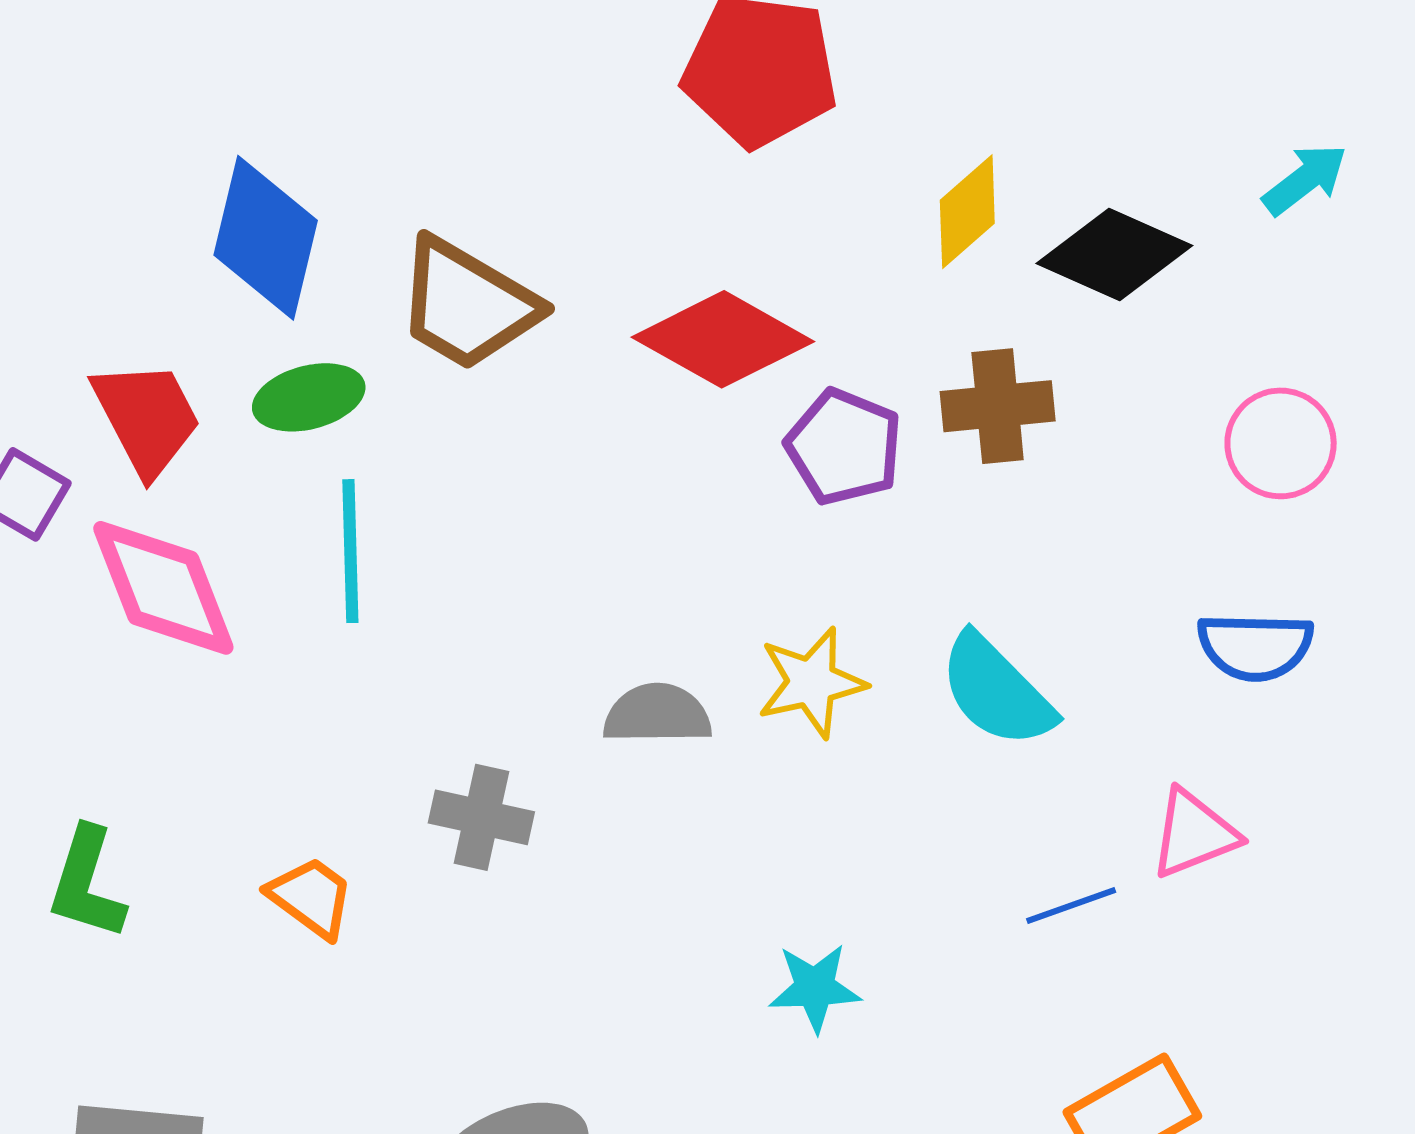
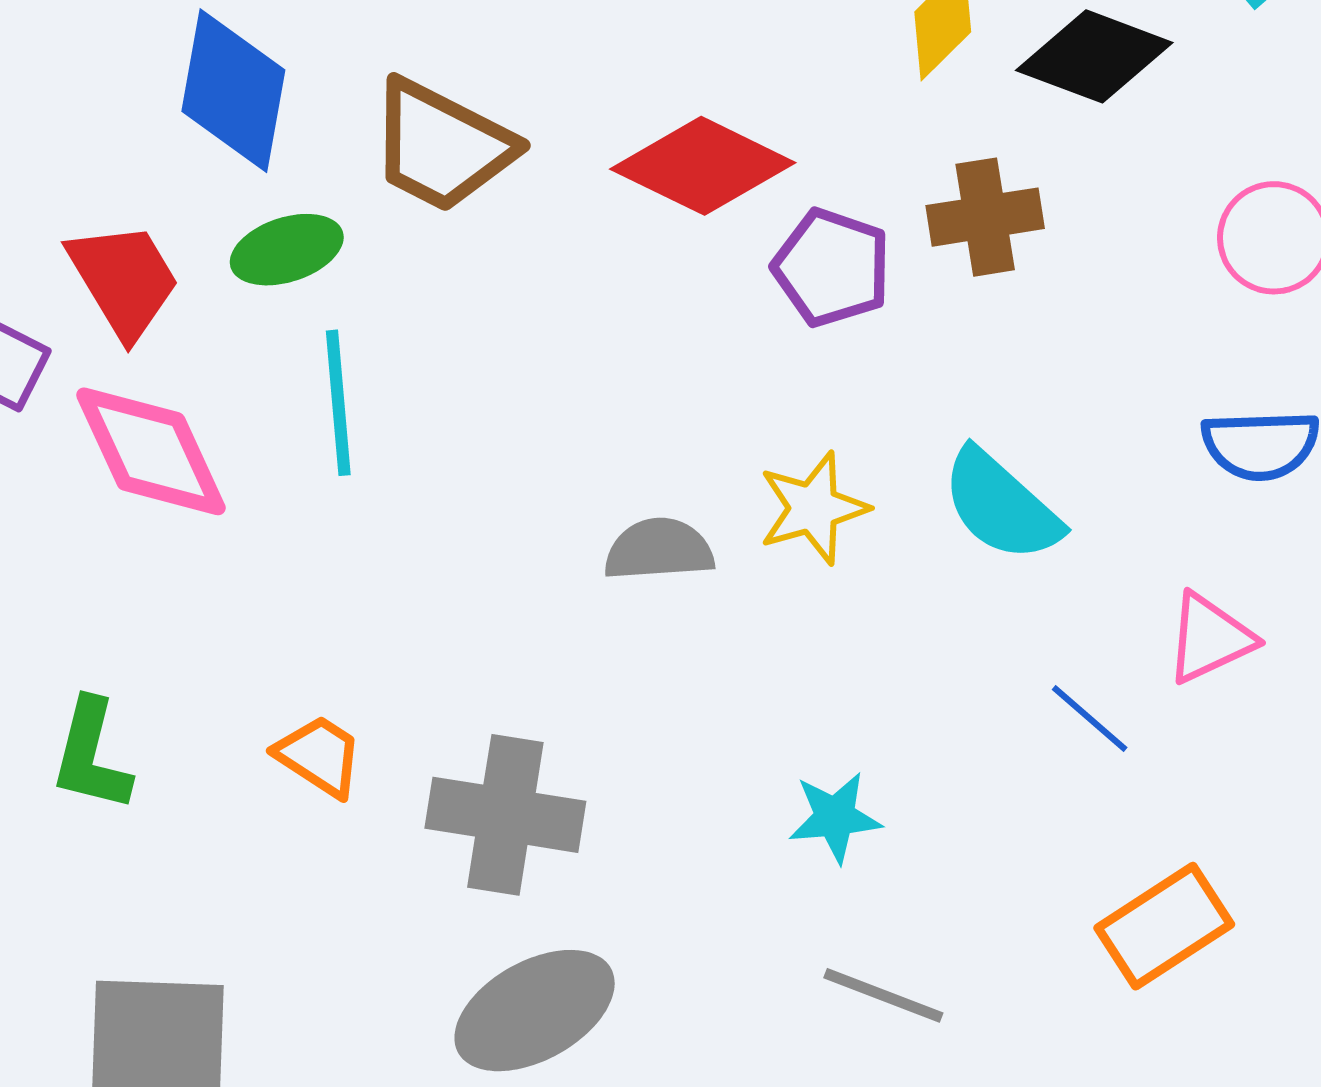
gray cross: (481, 817) -> (505, 815), moved, size x1.5
blue line: (1071, 906) -> (1090, 719), turned 64

